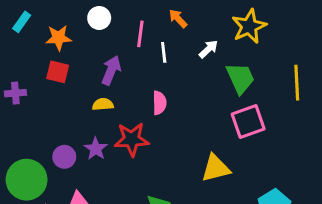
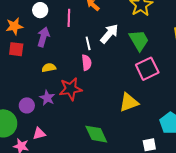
white arrow: (208, 49) -> (109, 34), moved, size x1.5
white line: (164, 52) -> (88, 43), moved
purple arrow: (111, 70) -> (43, 37), moved

